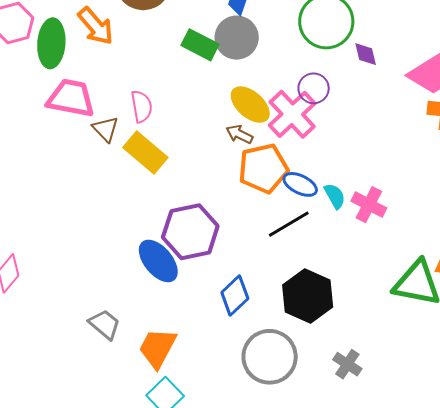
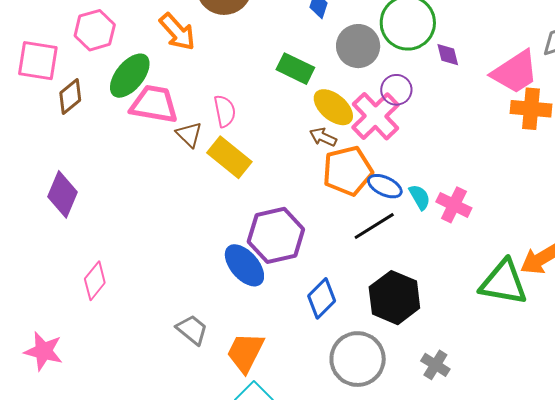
gray circle: (237, 38) -> (358, 46), moved
green ellipse: (51, 43) -> (130, 76), moved, turned 36
green rectangle: (200, 45) -> (295, 69), moved

